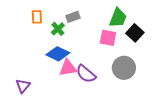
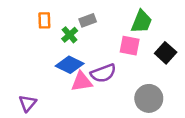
black square: (135, 33) -> (166, 53), moved
gray circle: (124, 68) -> (149, 98), moved
purple semicircle: (86, 74) -> (103, 73), moved, turned -60

